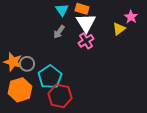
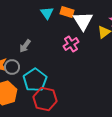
white triangle: (86, 23) -> (83, 21), moved
gray arrow: (59, 32) -> (25, 46), moved

